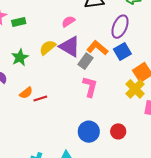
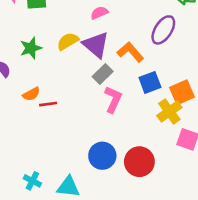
blue square: (122, 52) -> (150, 82), moved
gray rectangle: (85, 61) -> (103, 74), moved
red circle: (118, 131) -> (139, 162), size x1.5

